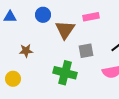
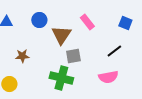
pink rectangle: (91, 17) -> (87, 22), turned 63
gray square: (86, 51) -> (73, 56), moved

